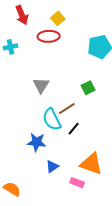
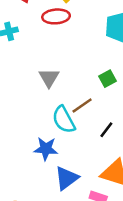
black line: (74, 129) -> (106, 130), moved
blue triangle: (52, 166) -> (67, 178), size x1.5

